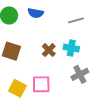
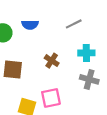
cyan cross: (71, 48) -> (86, 53), moved
gray cross: (80, 74) -> (89, 79), turned -36

